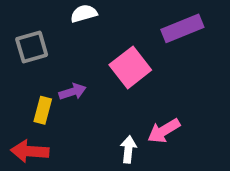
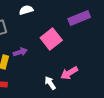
white arrow: (128, 149) -> (50, 83), turned -40

